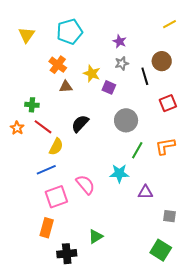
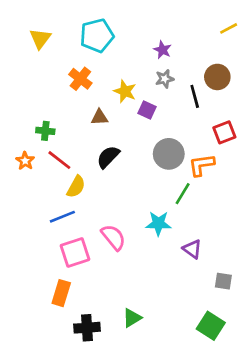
brown triangle: (66, 87) -> (100, 117), moved
orange L-shape: (165, 146) -> (201, 165), moved
purple triangle: (145, 192) -> (192, 249), turned 35
green triangle: (96, 237) -> (132, 318), moved

